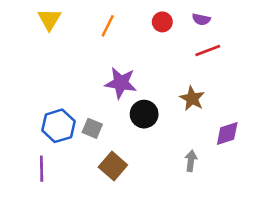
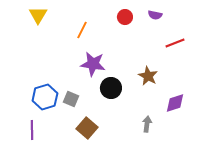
orange line: (108, 26) -> (82, 30), moved
red line: (208, 50) -> (175, 43), moved

